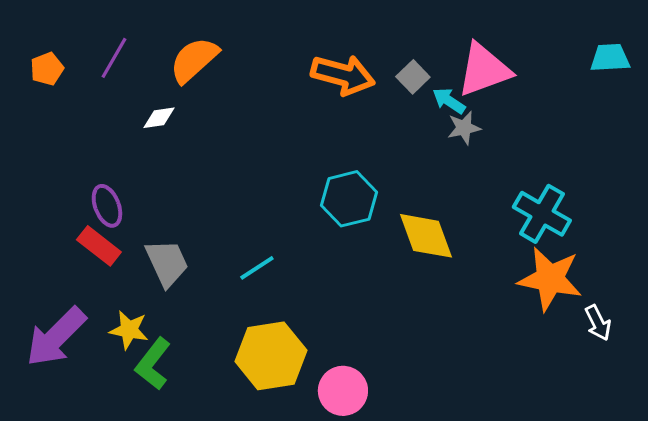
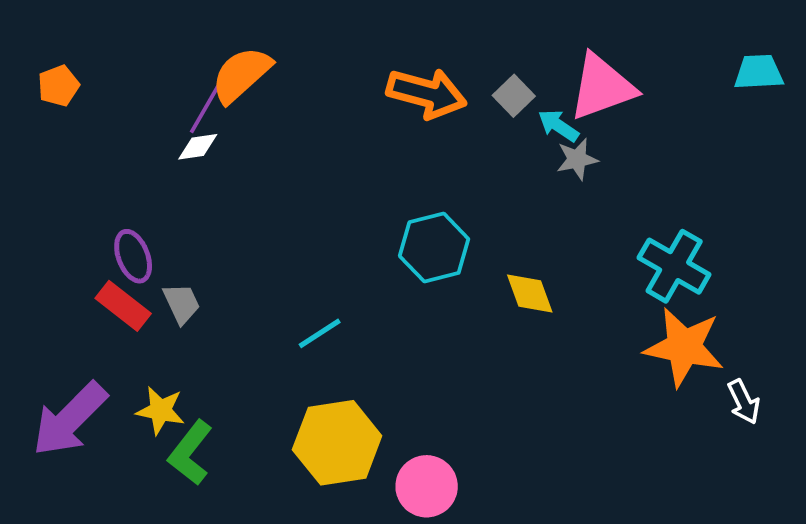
purple line: (114, 58) -> (205, 108), moved
yellow diamond: (426, 236) -> (530, 294), size x0.7
gray trapezoid: (167, 263) -> (182, 303), moved, size x0.7

